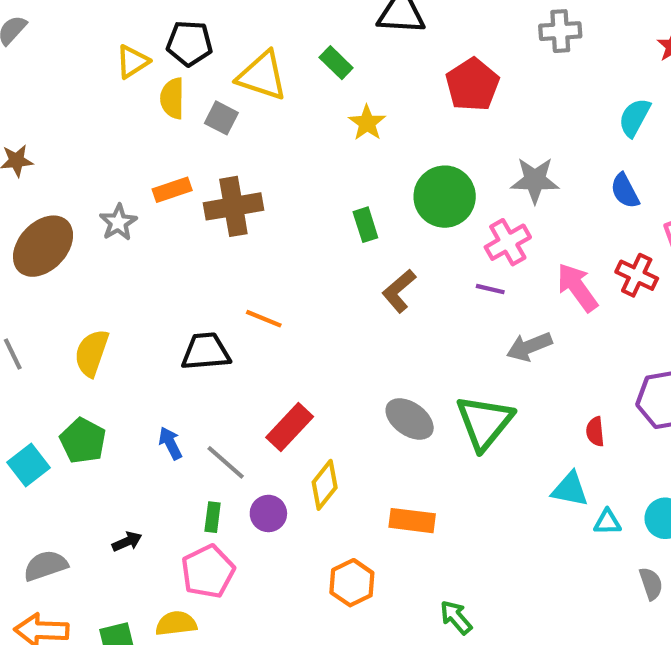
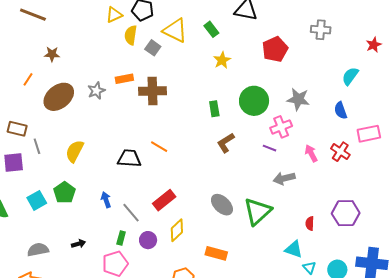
pink arrow: (577, 287) -> (311, 153), size x0.7
cyan triangle: (607, 522) -> (309, 268), turned 40

